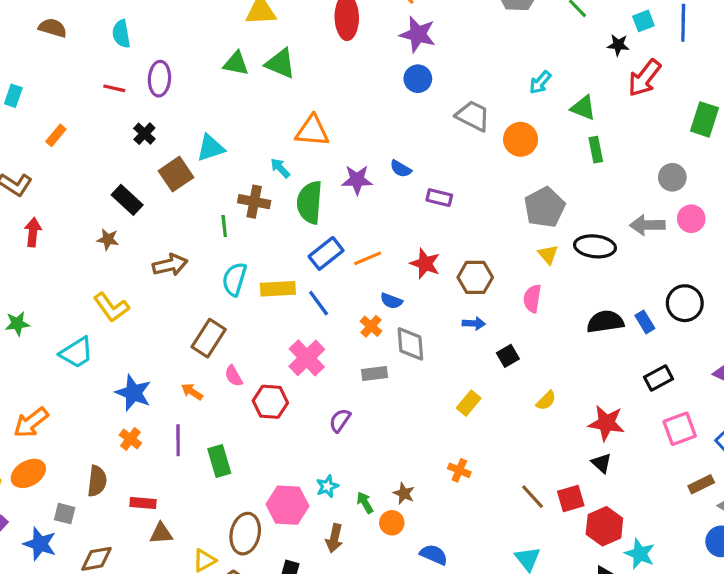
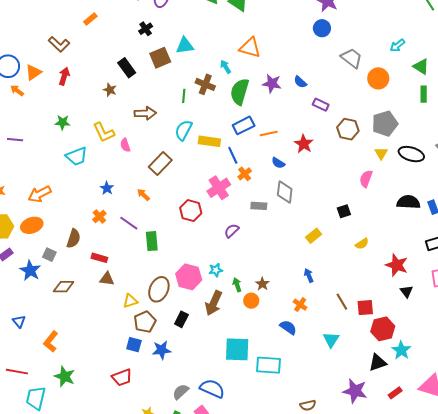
brown hexagon: (475, 277) -> (348, 129), moved
blue arrow: (474, 323) -> (309, 275), moved, turned -128
green star: (17, 324) -> (63, 122), moved
orange cross: (371, 326) -> (245, 174), moved
pink semicircle: (234, 376) -> (125, 145), moved
blue star: (133, 393) -> (107, 188), size x0.6
purple line: (178, 440) -> (129, 223), turned -66
black triangle: (601, 463) -> (407, 291), moved
orange cross: (459, 470) -> (300, 305), moved
brown arrow: (334, 538) -> (214, 303), size x1.4
blue semicircle: (434, 555) -> (288, 327), moved

